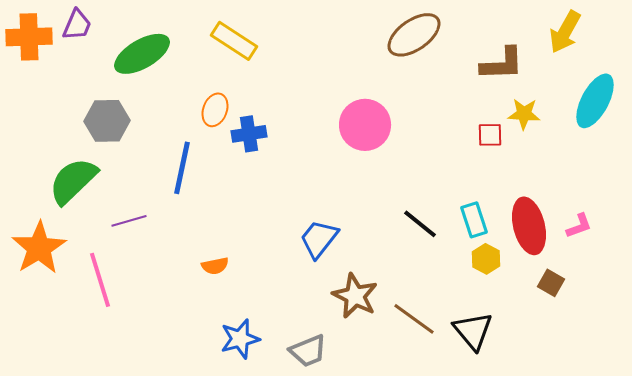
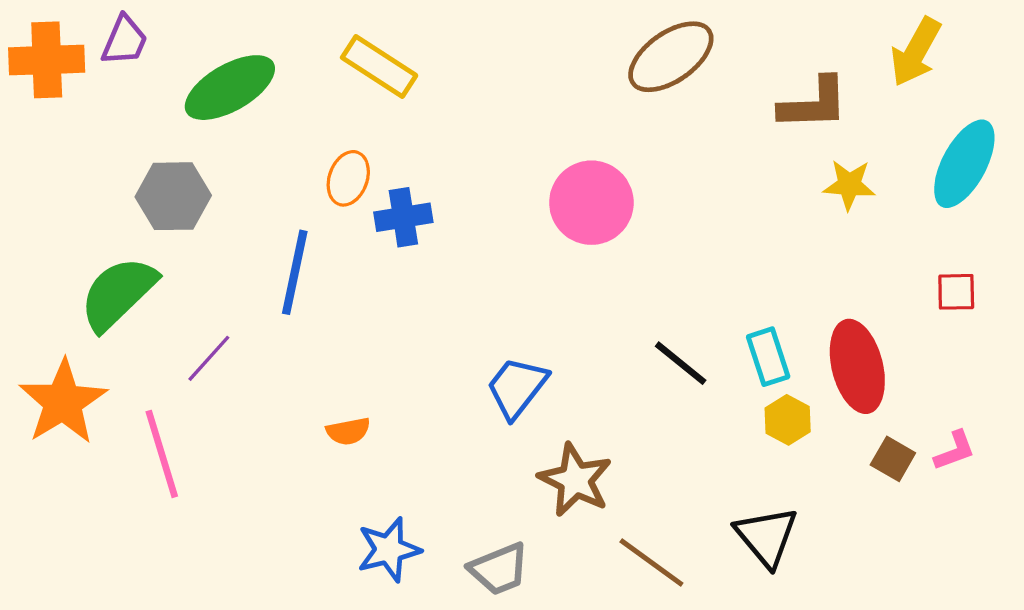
red square: (490, 135) -> (956, 292), moved
purple line: (129, 221) -> (209, 358), turned -32
pink L-shape: (579, 226) -> (955, 451), moved
brown line: (414, 319) -> (651, 563), moved

